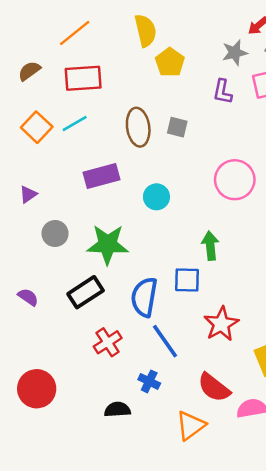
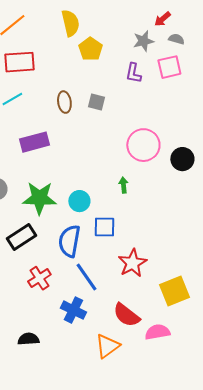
brown ellipse: (138, 127) -> (64, 102), size x0.7
cyan circle: (156, 197) -> (79, 201), moved
green arrow: (210, 246) -> (123, 185), moved, size x0.7
blue cross: (149, 381) -> (73, 310), size x1.4
black semicircle: (117, 410) -> (28, 339), moved

